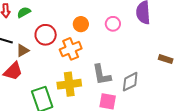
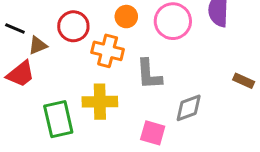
pink circle: (113, 24) -> (173, 21), size x1.6
orange cross: (71, 49) -> (108, 51), turned 30
gray L-shape: (102, 75) -> (149, 74), moved

